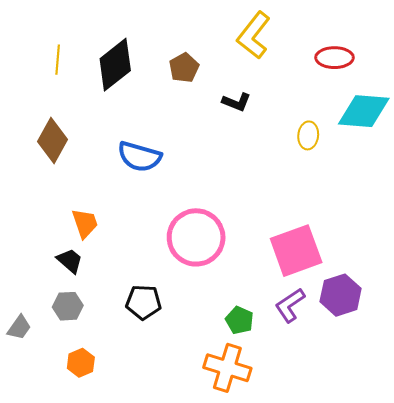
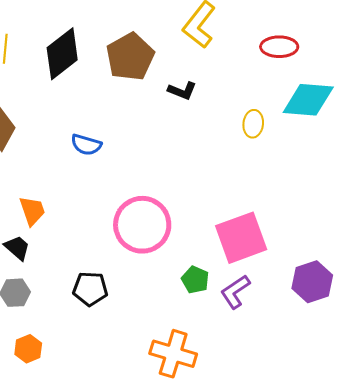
brown pentagon: (184, 68) -> (130, 57), size x1.6
blue semicircle: (139, 157) -> (86, 145), size x0.7
purple hexagon: (341, 295) -> (312, 282), moved
green pentagon: (239, 320) -> (195, 280), moved

